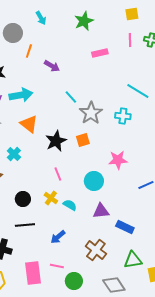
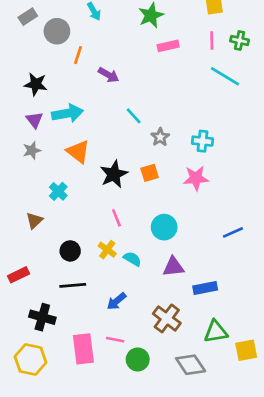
pink rectangle: (100, 53) -> (168, 46), moved
cyan line: (138, 91) -> (225, 76), moved
gray star: (91, 113) -> (160, 137), size x0.6
pink star: (118, 160) -> (196, 178), moved
blue rectangle: (125, 227) -> (205, 288), turned -36

